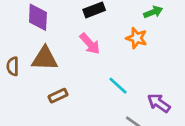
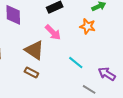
brown triangle: (45, 59) -> (34, 50), moved, turned 35
brown rectangle: (58, 96) -> (31, 72), turned 56

